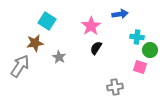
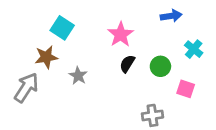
blue arrow: (120, 14) -> (171, 16), moved
cyan cross: (137, 37) -> (194, 49), moved, turned 32
green circle: (150, 50) -> (160, 66), moved

